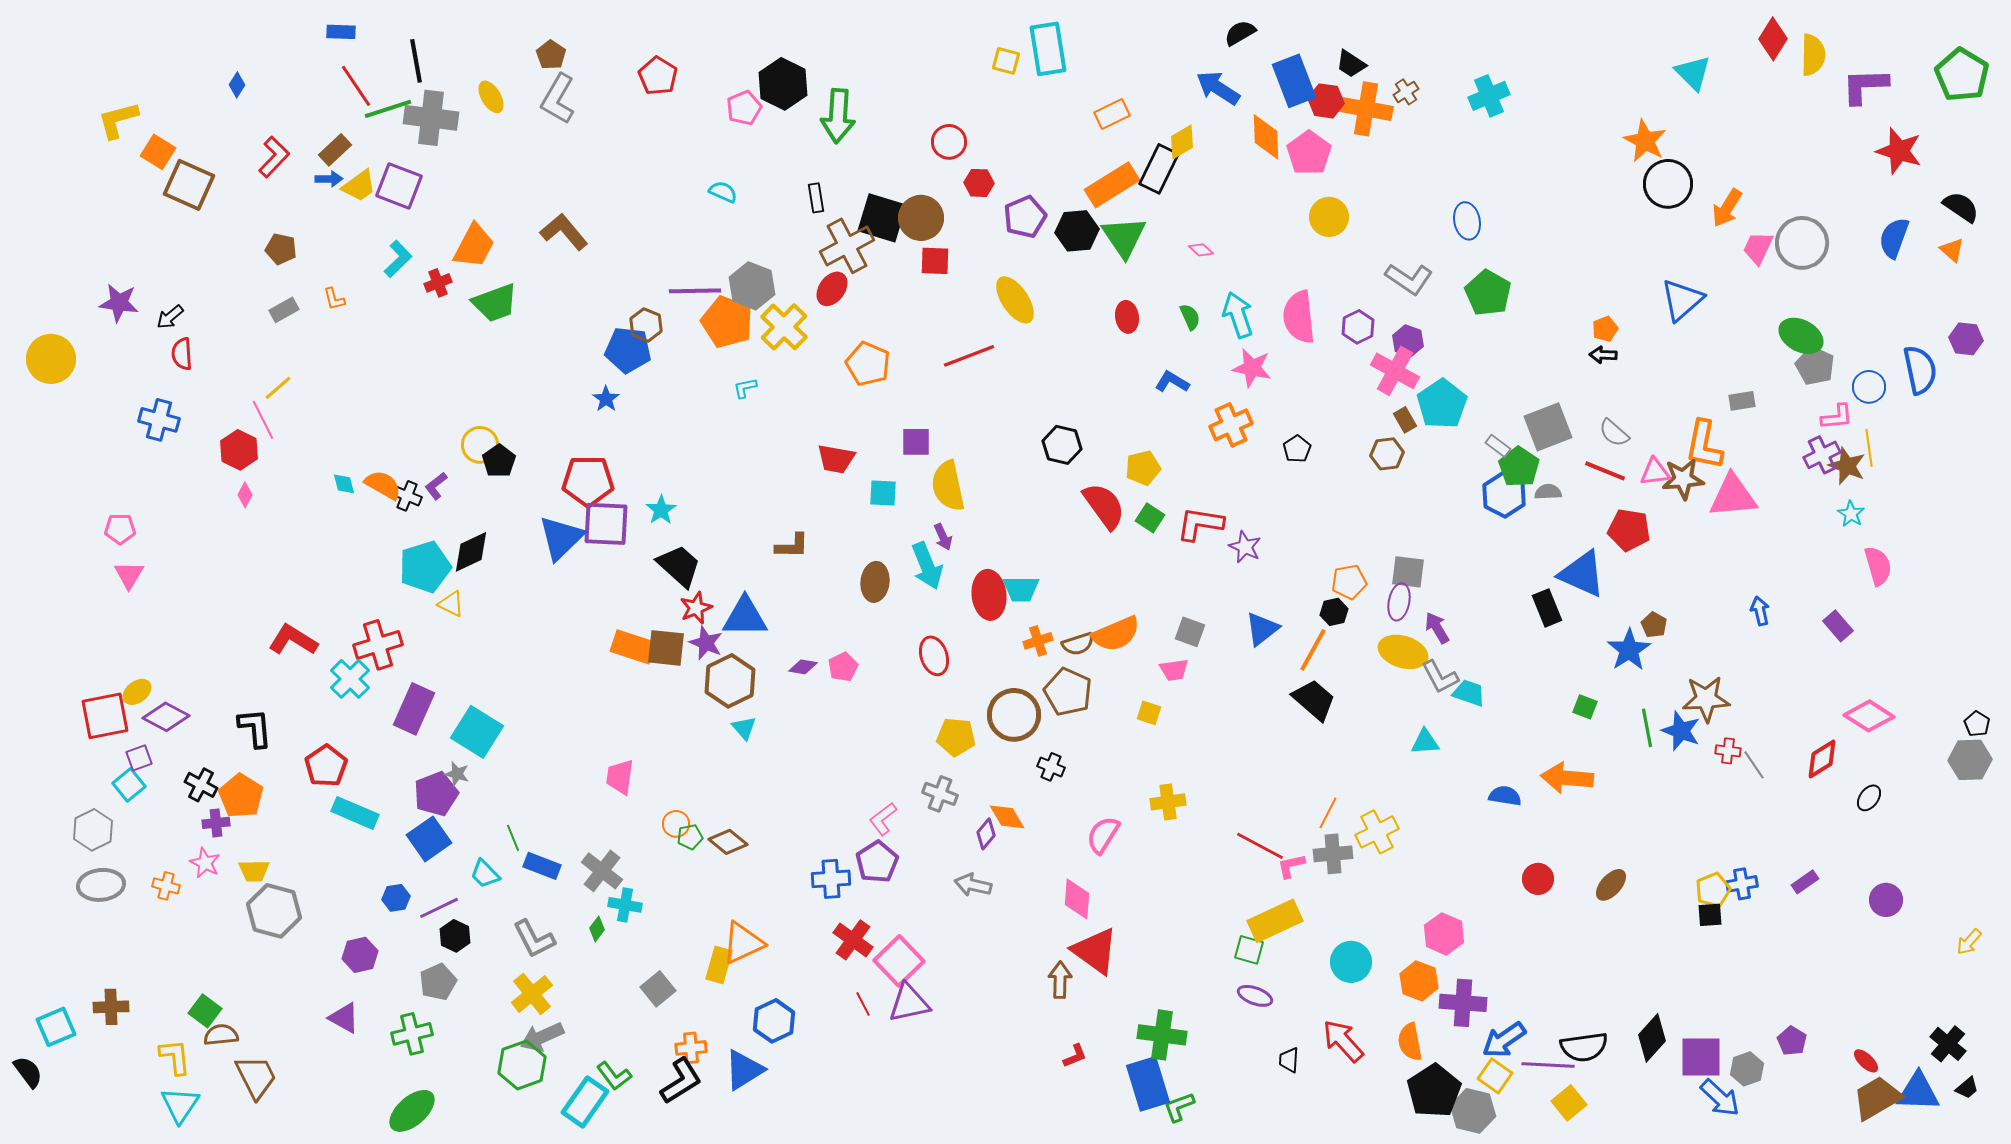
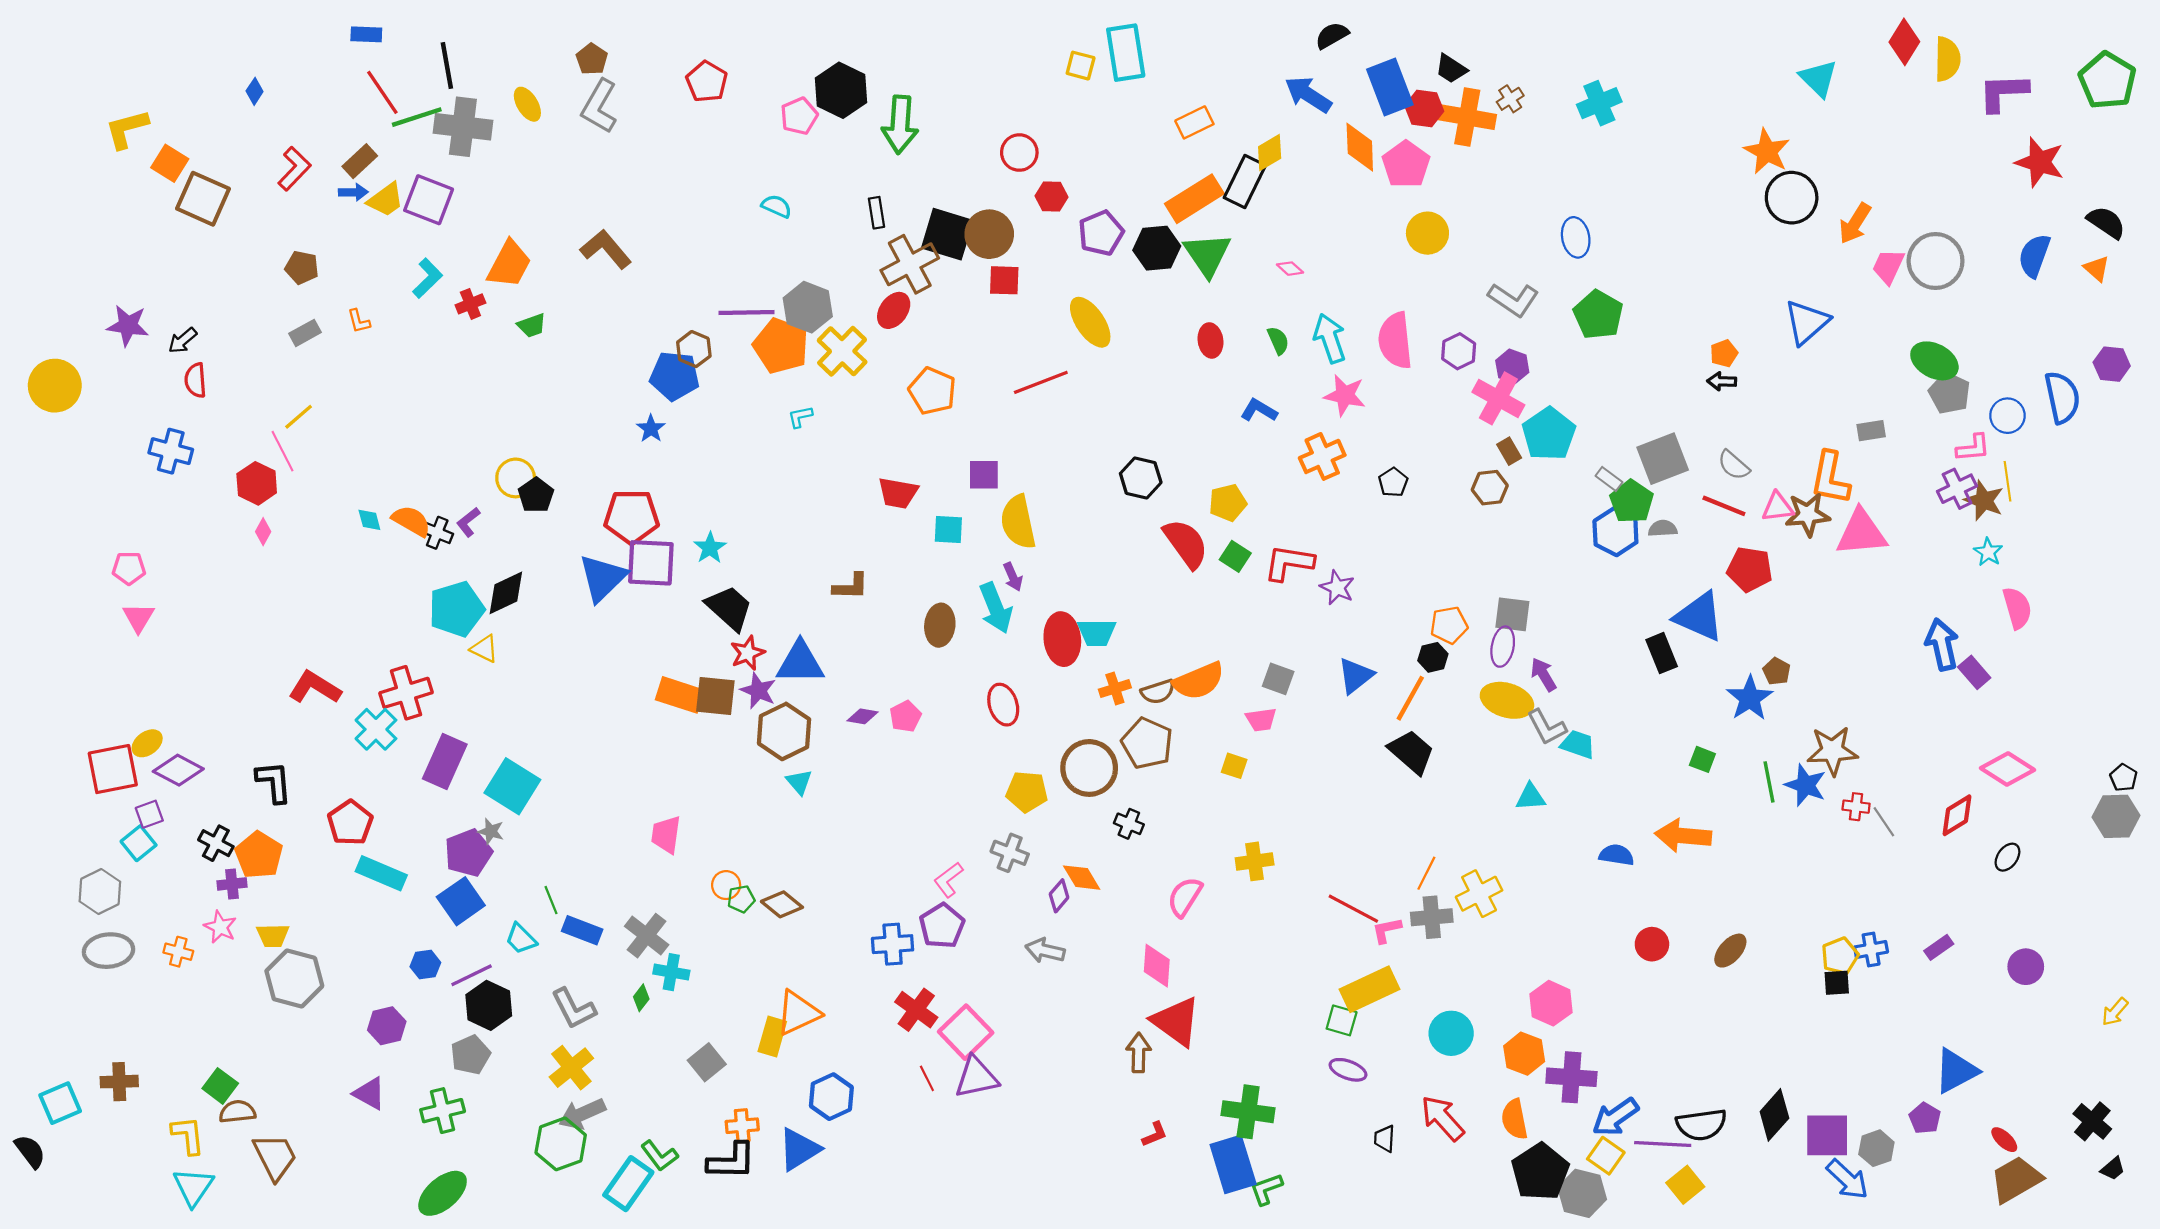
green trapezoid: (495, 303) -> (532, 325), size x0.6
blue arrow: (1760, 611) -> (1942, 644), moved, size x1.6
black hexagon: (455, 936) -> (489, 1005), size x1.4
black L-shape: (681, 1081) -> (731, 1161), turned 33
blue triangle: (1918, 1092) -> (1956, 1071), moved, turned -30

